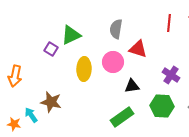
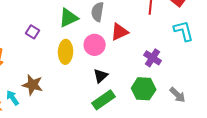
green triangle: (71, 35) -> (69, 18), moved
red triangle: (138, 49) -> (120, 32), turned -42
black triangle: (132, 86) -> (101, 76), moved, turned -35

